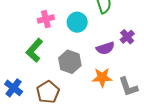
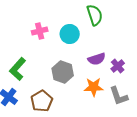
purple cross: (127, 37) -> (118, 66), moved
green L-shape: (34, 50) -> (18, 69), moved

